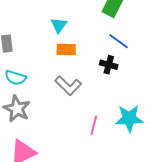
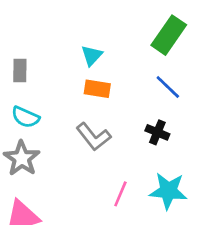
black cross: (109, 65) -> (157, 132), moved

